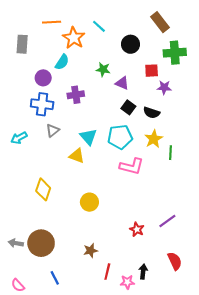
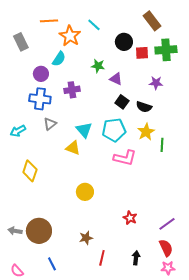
gray rectangle: (22, 44) -> (21, 42), turned -30
red square: (152, 71) -> (142, 53), moved
yellow diamond: (43, 189) -> (30, 171), moved
purple line: (167, 221) -> (167, 224), moved
pink star: (127, 282) -> (168, 268), moved

